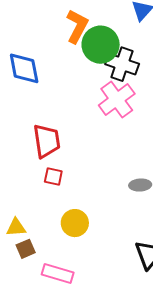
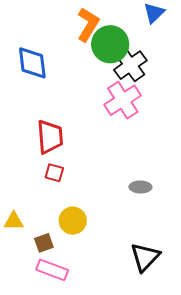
black cross: (122, 64) -> (130, 65), turned 32
brown square: (26, 249) -> (44, 243), moved

